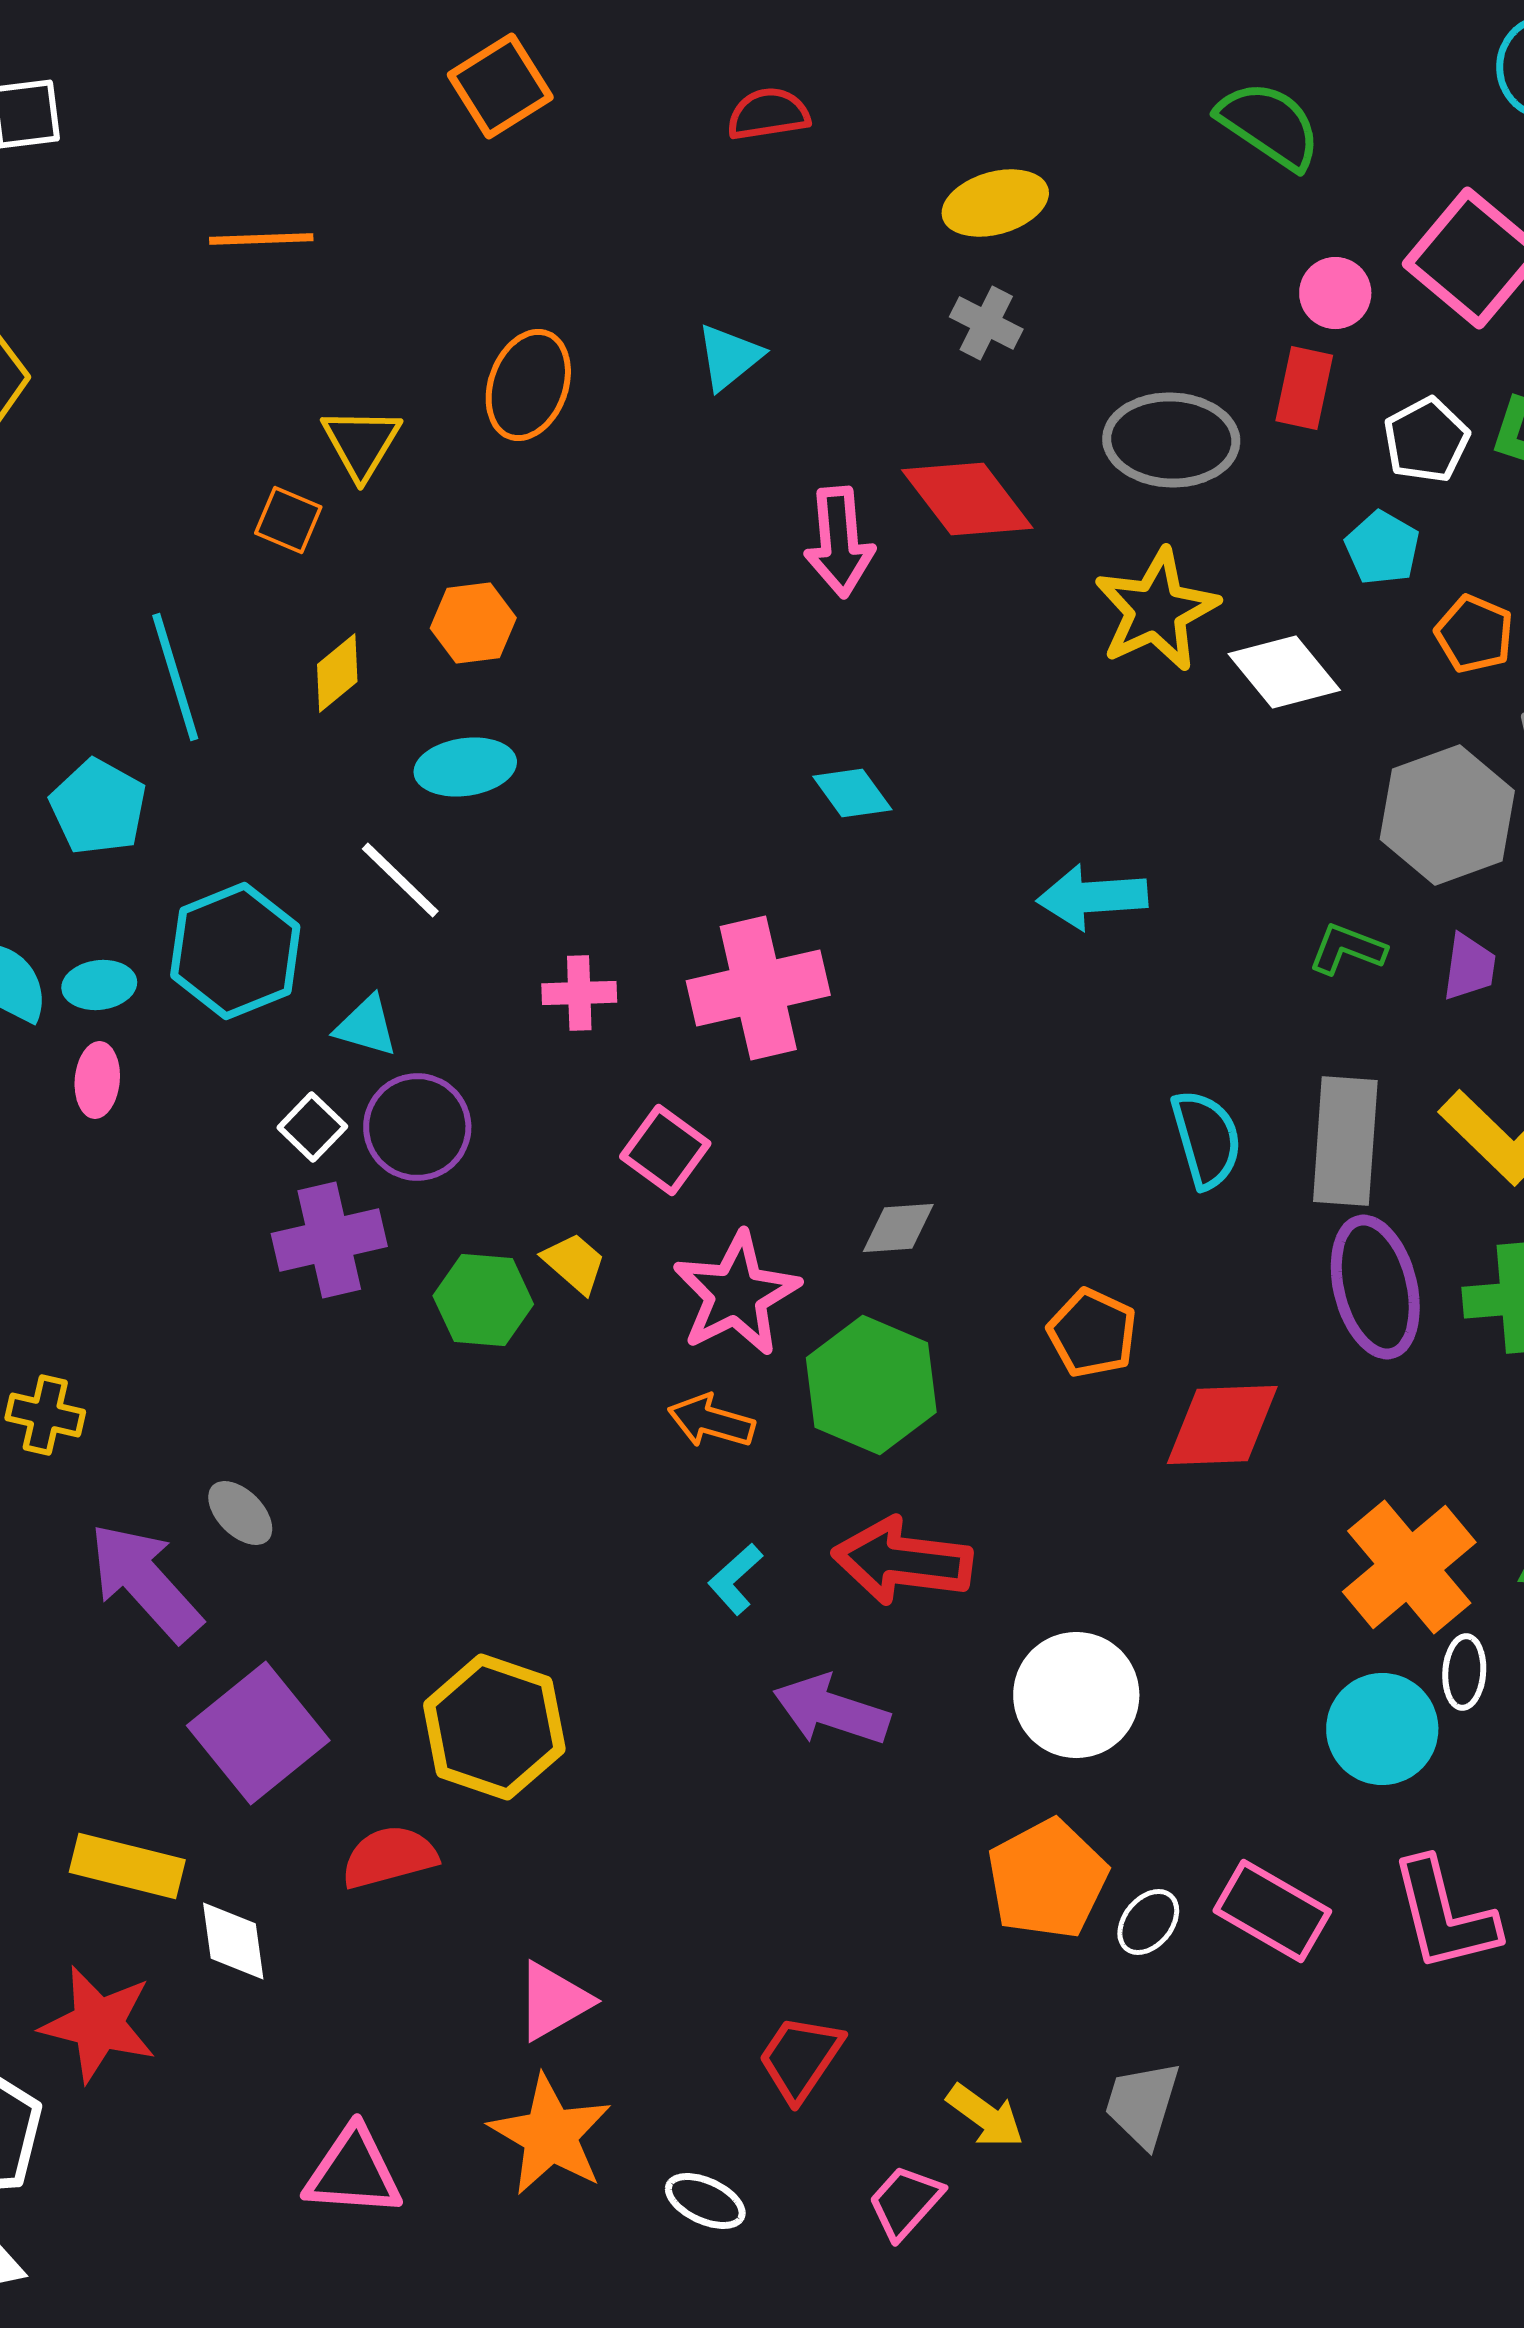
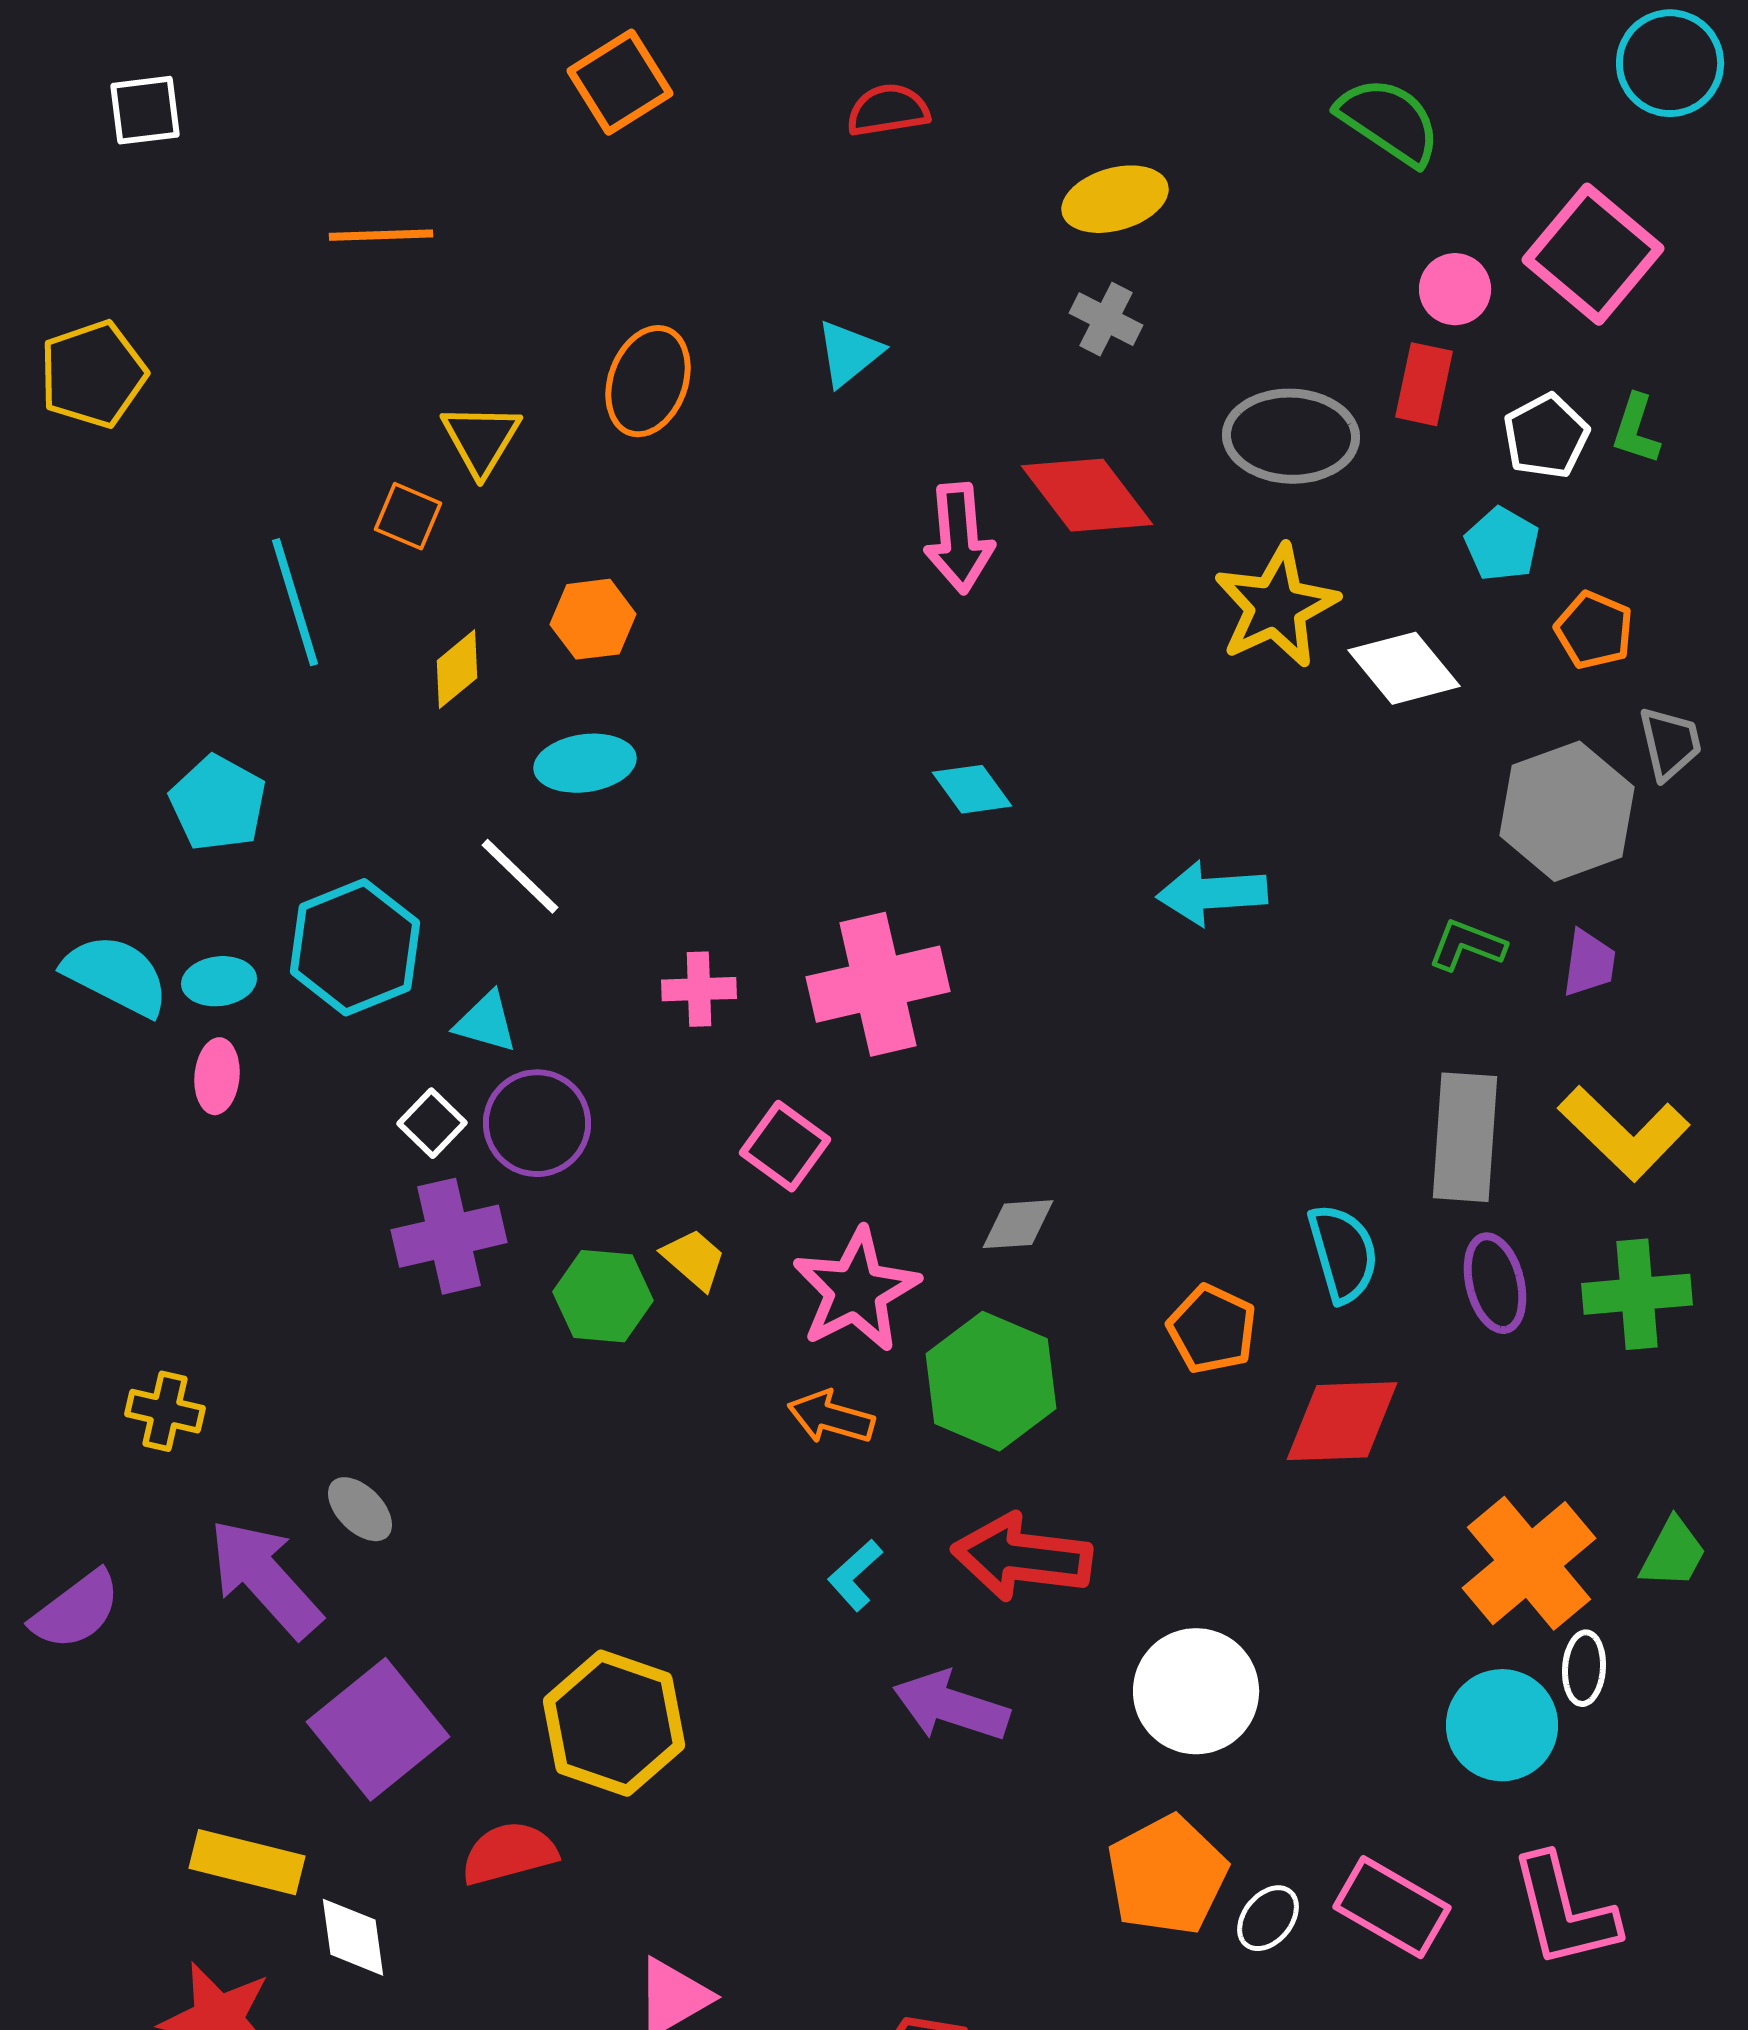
cyan line: (175, 677) -> (295, 602), moved
cyan semicircle: (1206, 1139) -> (1343, 1253), moved
purple ellipse: (1375, 1287) -> (1495, 1283), size x0.7

